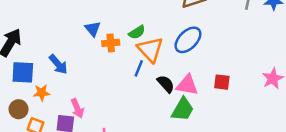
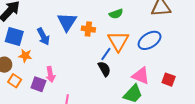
blue triangle: (93, 29) -> (67, 22), moved, size x1.5
green semicircle: (137, 32) -> (116, 14), moved
black semicircle: (166, 84) -> (104, 69), moved

